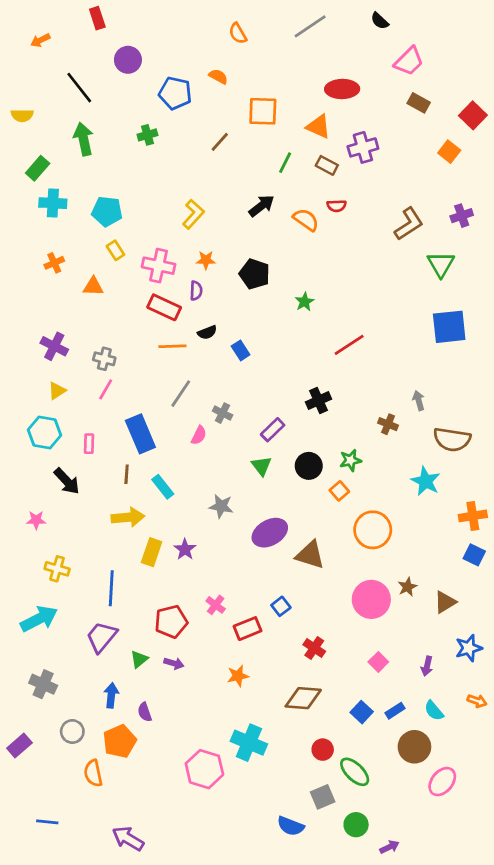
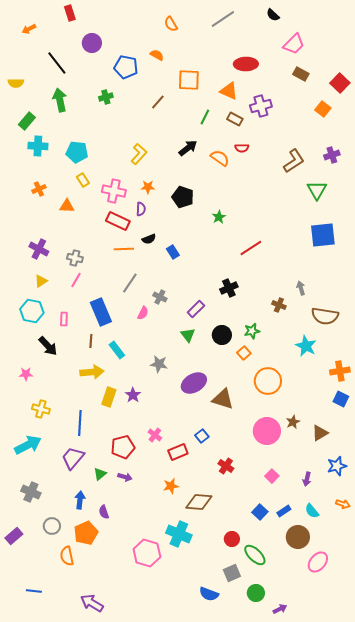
brown diamond: (303, 698) -> (199, 502), moved

